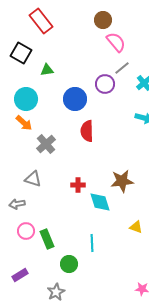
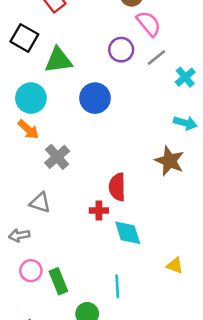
green triangle: (47, 70) -> (58, 60), size x1.6
purple circle: (105, 84) -> (121, 50), moved
red semicircle: (87, 131) -> (117, 187), moved
brown star: (122, 181) -> (170, 161), moved, turned 30

